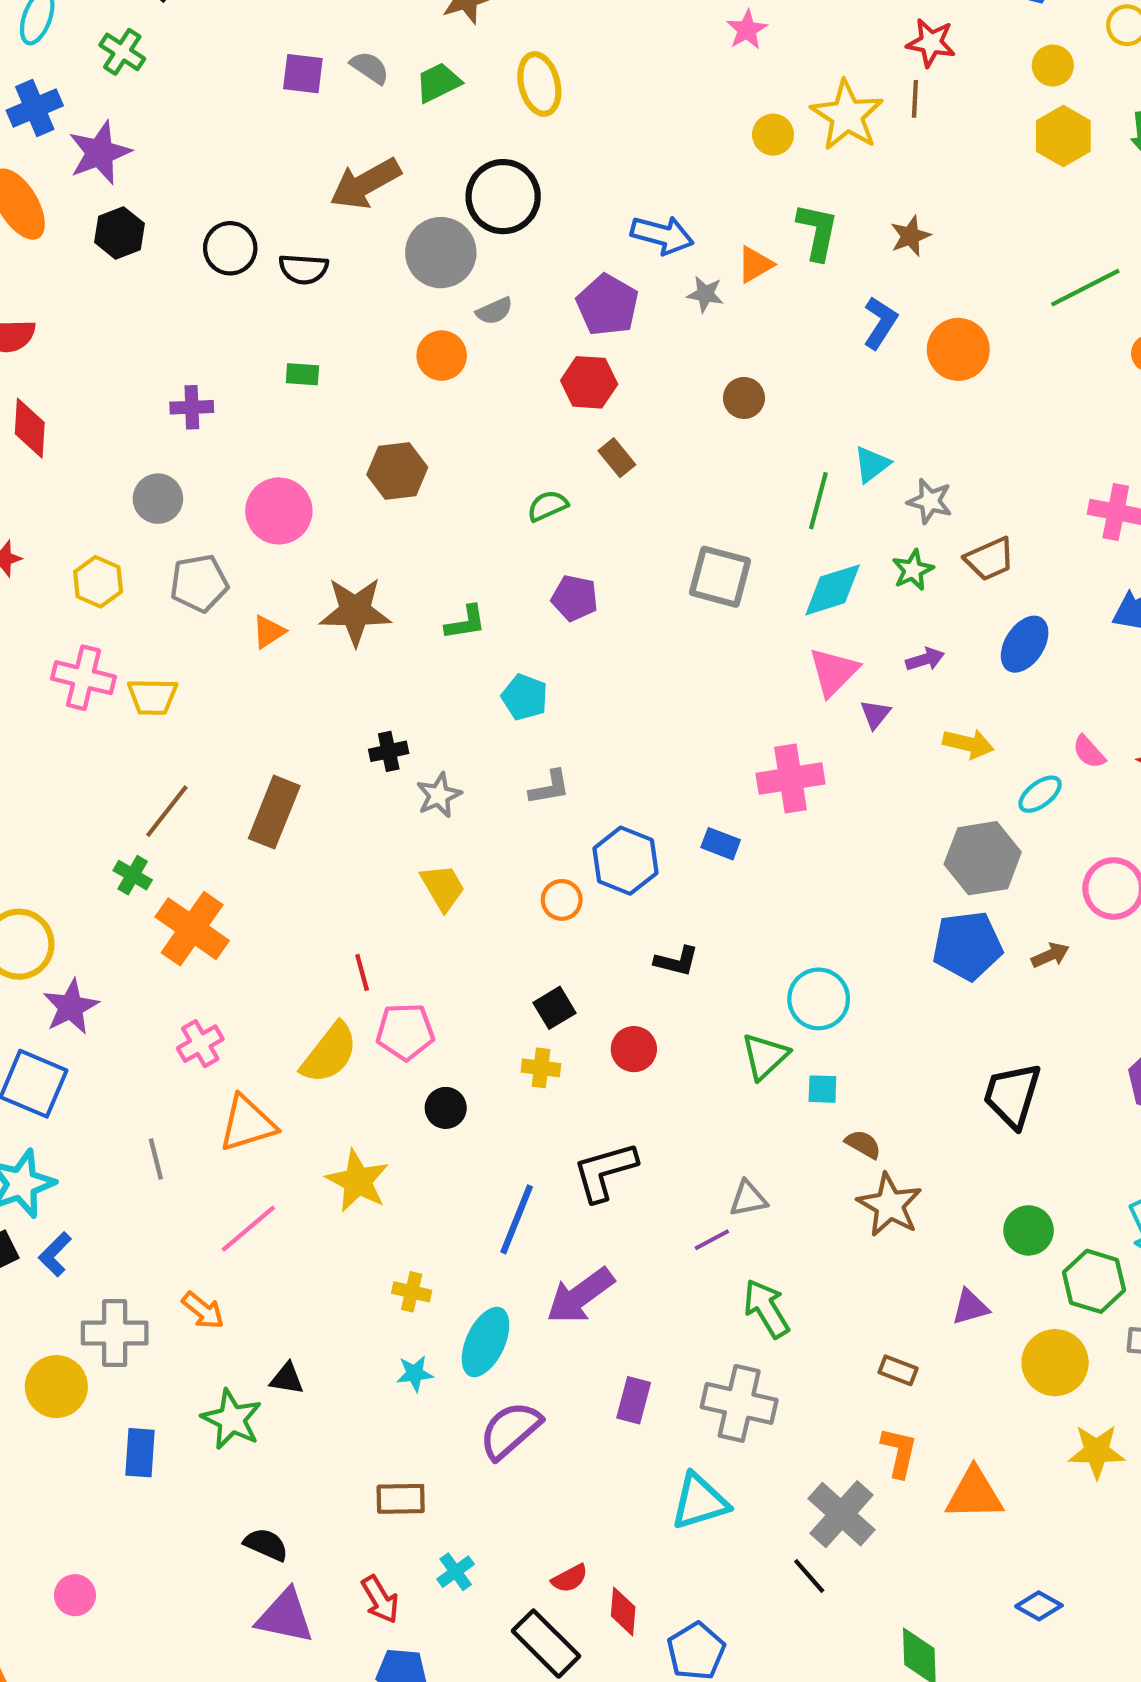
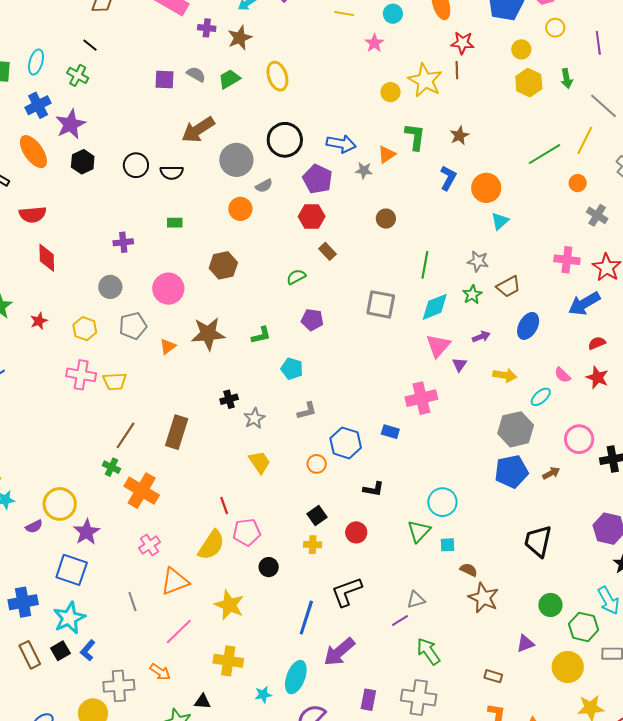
black circle: (503, 197) -> (285, 140), moved
cyan triangle: (872, 464) -> (500, 221), moved
yellow cross: (412, 1292) -> (228, 661), moved, size x1.6

